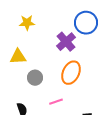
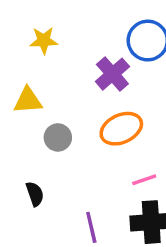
orange ellipse: (71, 73) -> (121, 129), turned 40
pink line: (56, 102) -> (144, 180), moved

